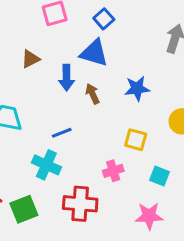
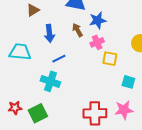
blue arrow: (66, 78) -> (49, 33), moved
blue star: (137, 89) -> (98, 20), moved
pink cross: (113, 171) -> (97, 42), moved
red cross: (80, 204) -> (95, 113), moved

